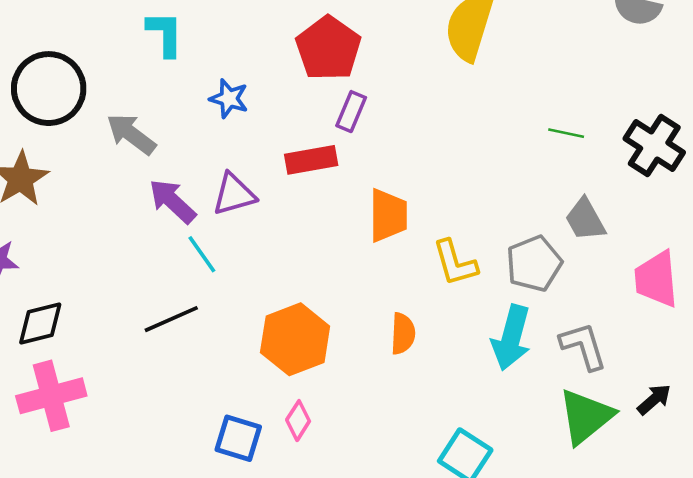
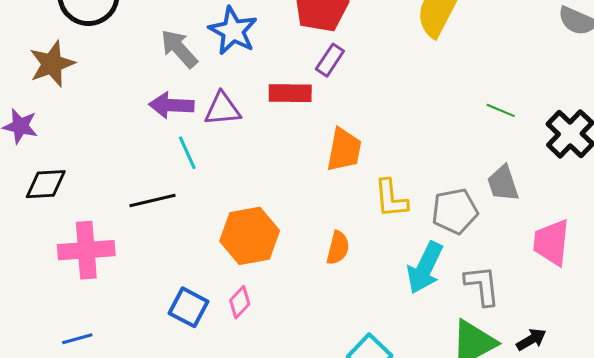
blue star: (229, 99) -> (233, 31), size x1.5
gray arrow: (131, 134) -> (179, 49), moved
purple arrow: (172, 201) -> (171, 105), turned -51
pink cross: (51, 396) -> (86, 250), moved

